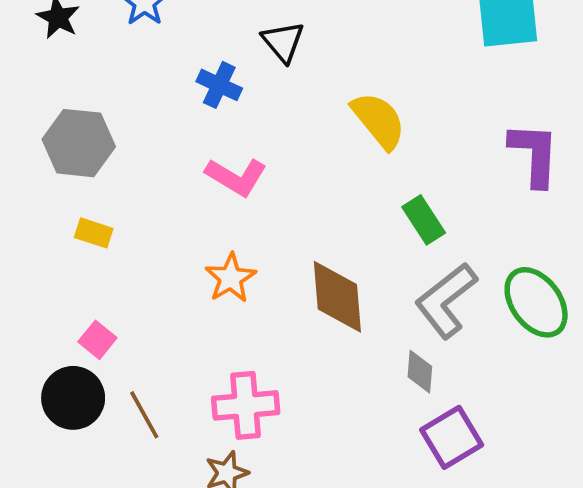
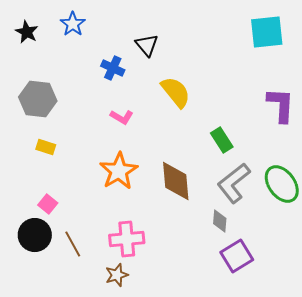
yellow semicircle: (379, 121) -> (176, 92), moved
pink L-shape: (236, 177) -> (122, 117), size x0.7
orange star: (231, 278) -> (119, 171), size x1.4

